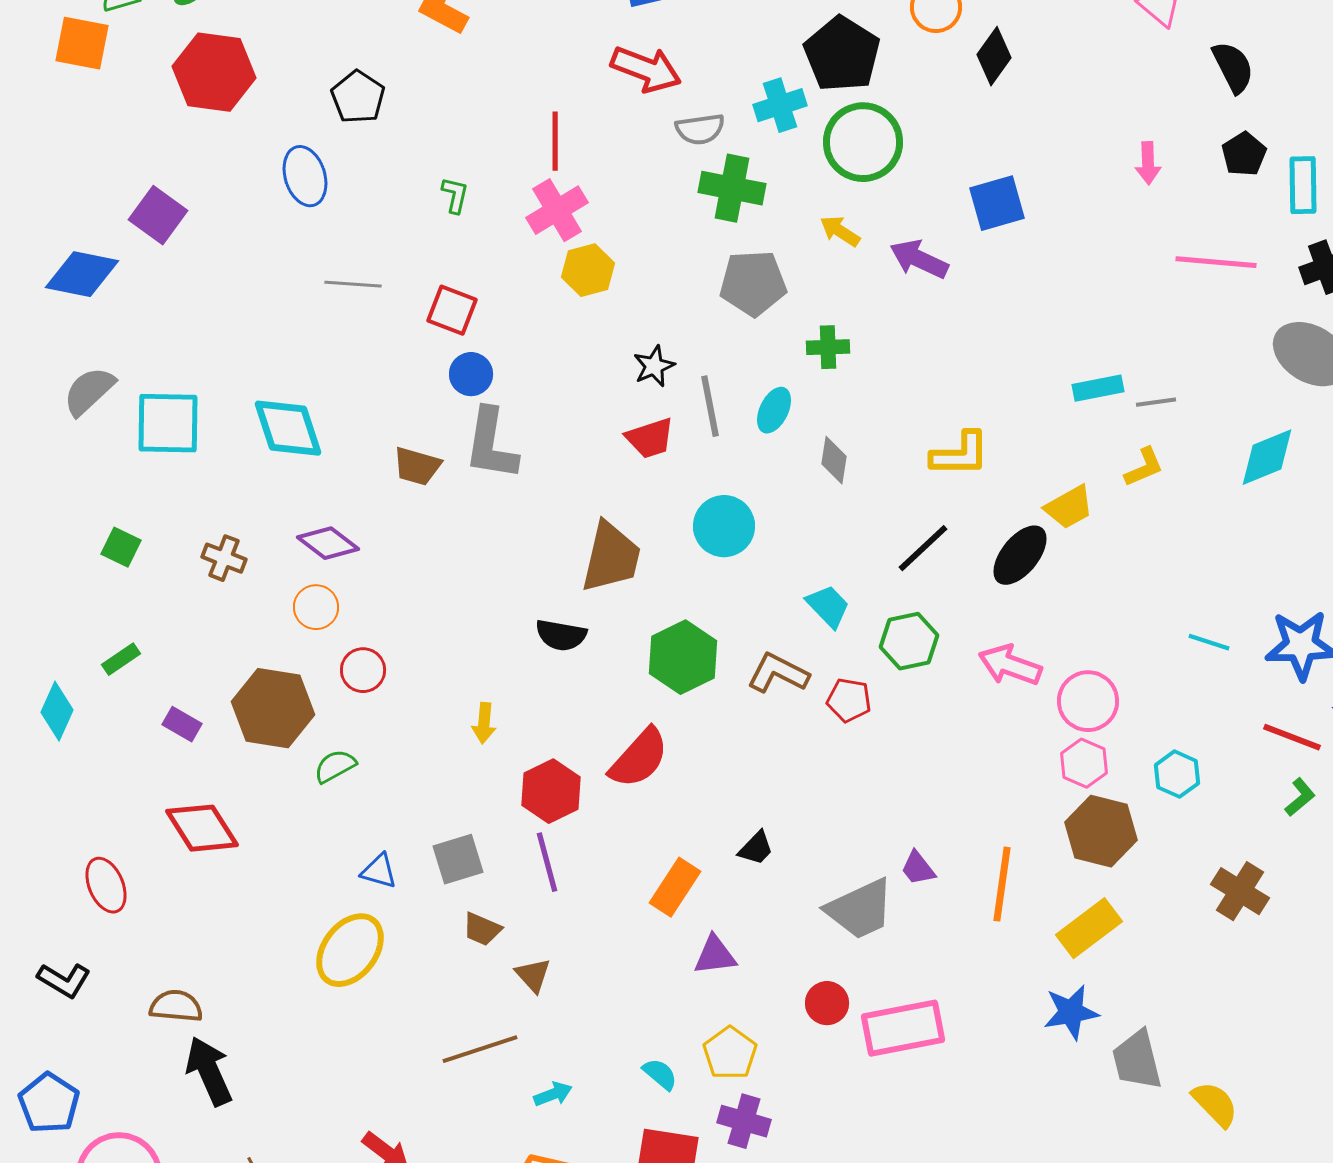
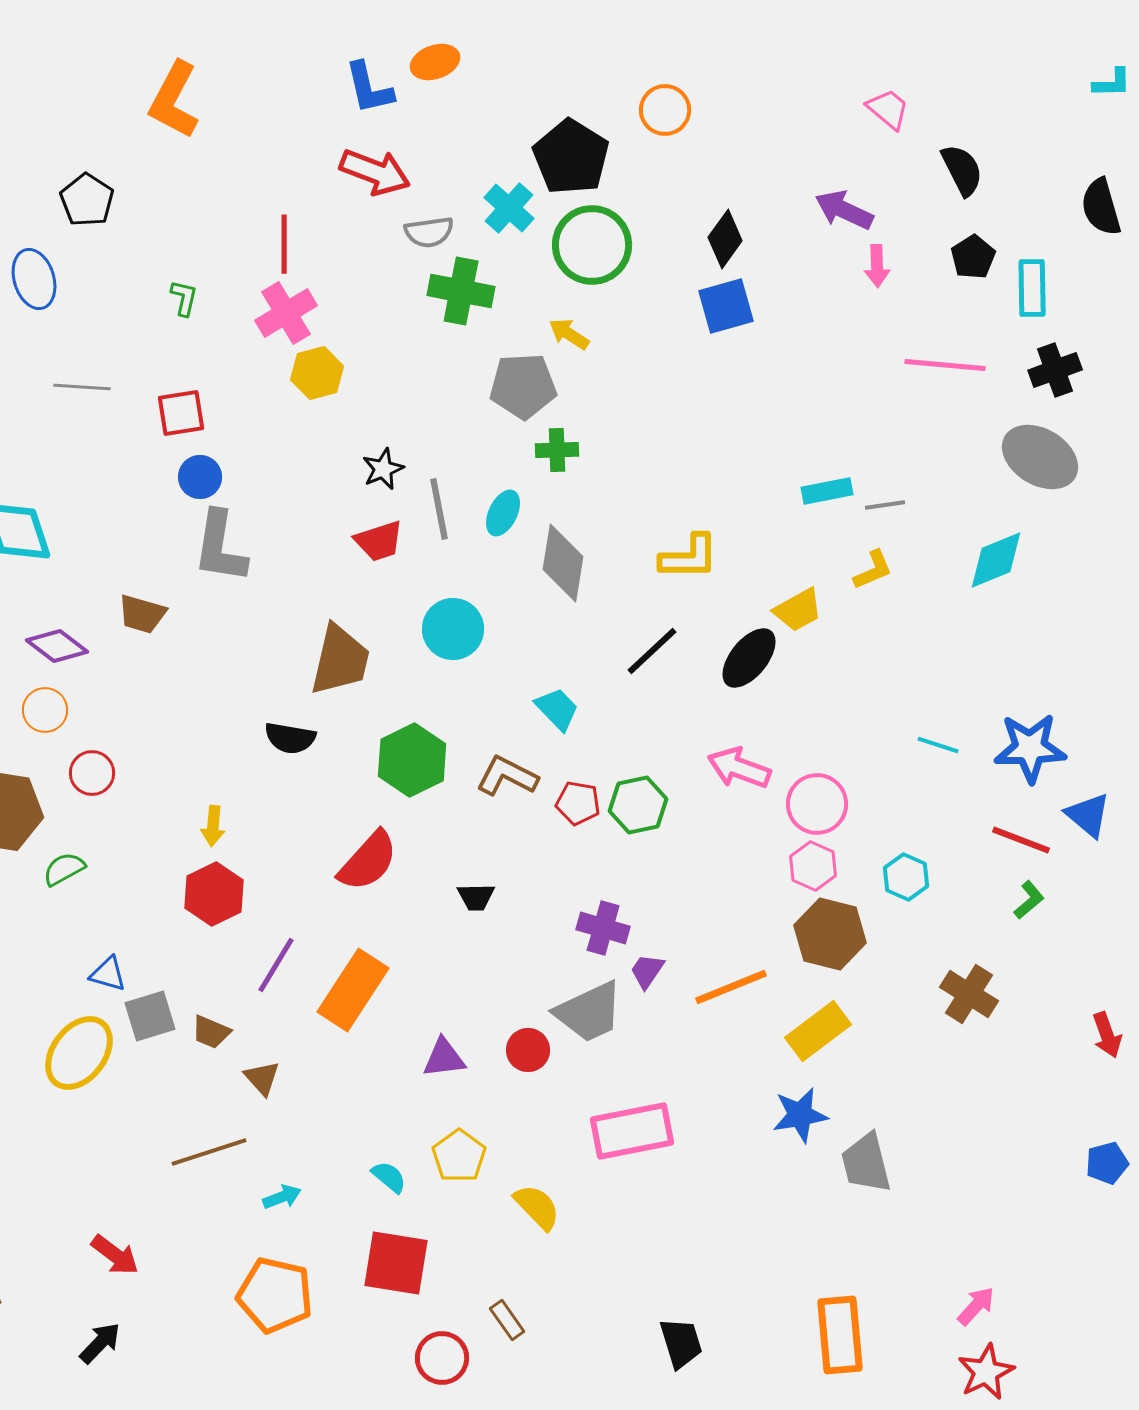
black diamond: (994, 56) -> (725, 239), moved
cyan cross: (780, 105) -> (509, 208), turned -30
purple arrow: (919, 259) -> (844, 210), moved
gray pentagon: (753, 283) -> (523, 386), moved
red square: (452, 310) -> (181, 413), turned -30
gray diamond: (834, 460) -> (563, 563), size x1.6
brown trapezoid: (417, 466) -> (142, 614), moved
green hexagon: (909, 641) -> (638, 805), moved
red hexagon: (551, 791) -> (214, 894), moved
black trapezoid: (756, 848) -> (476, 897), moved, turned 45
gray square: (458, 859) -> (150, 1016), moved
purple line: (547, 862) -> (276, 965), turned 46
purple trapezoid: (918, 868) -> (647, 971), turned 72
orange line: (1002, 884) -> (731, 987), turned 60
orange rectangle: (675, 887) -> (353, 990), moved, size x1.4
red circle: (827, 1003) -> (528, 1050), moved
yellow semicircle: (1215, 1104) -> (537, 1207), moved
purple cross: (744, 1121) -> (603, 928), moved

